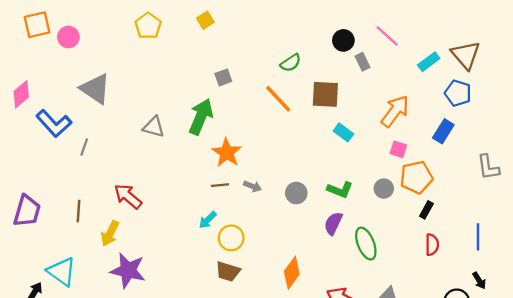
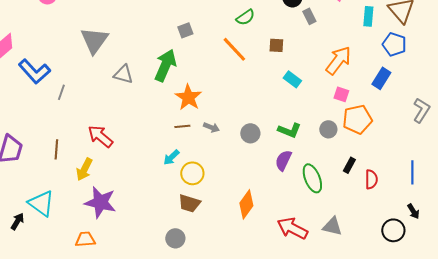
cyan rectangle: (429, 62) -> (368, 16), turned -48
gray triangle: (95, 89) -> (94, 40), moved, turned 32
brown square: (325, 94) -> (276, 45), size x0.6
gray L-shape: (488, 167) -> (421, 110), turned -140
black rectangle: (426, 210) -> (349, 165), moved

